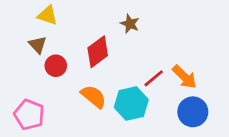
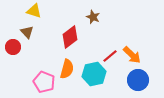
red circle: (56, 66) -> (13, 47), moved
orange semicircle: (94, 96) -> (67, 69), turned 66
pink pentagon: (29, 115) -> (44, 82), moved

